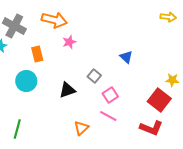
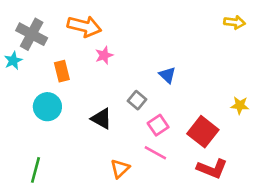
blue triangle: (126, 57) -> (167, 75), moved
black triangle: (67, 90) -> (101, 119), turned 48
red square: (159, 100) -> (203, 132), moved

